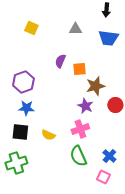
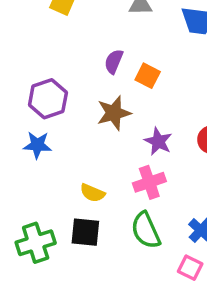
orange square: (79, 69) -> (148, 76), turned 32
brown star: (95, 86) -> (114, 113), moved
blue star: (26, 108) -> (37, 145), moved
black square: (20, 132) -> (85, 232), moved

